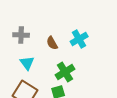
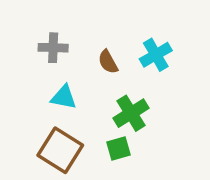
cyan triangle: (27, 63) -> (64, 97), turned -42

